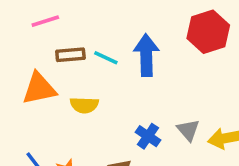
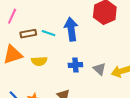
pink line: (45, 21) -> (12, 16), turned -42
blue cross: (148, 136) -> (75, 65), moved, turned -32

